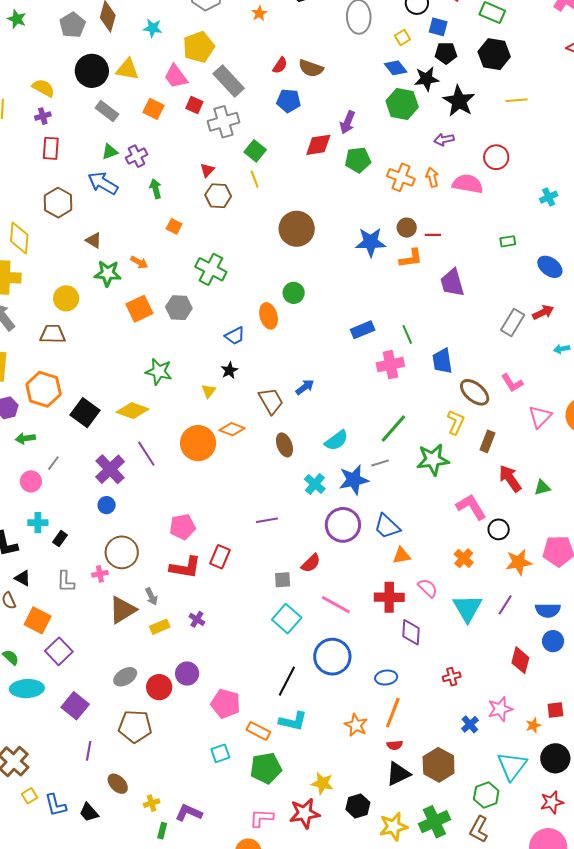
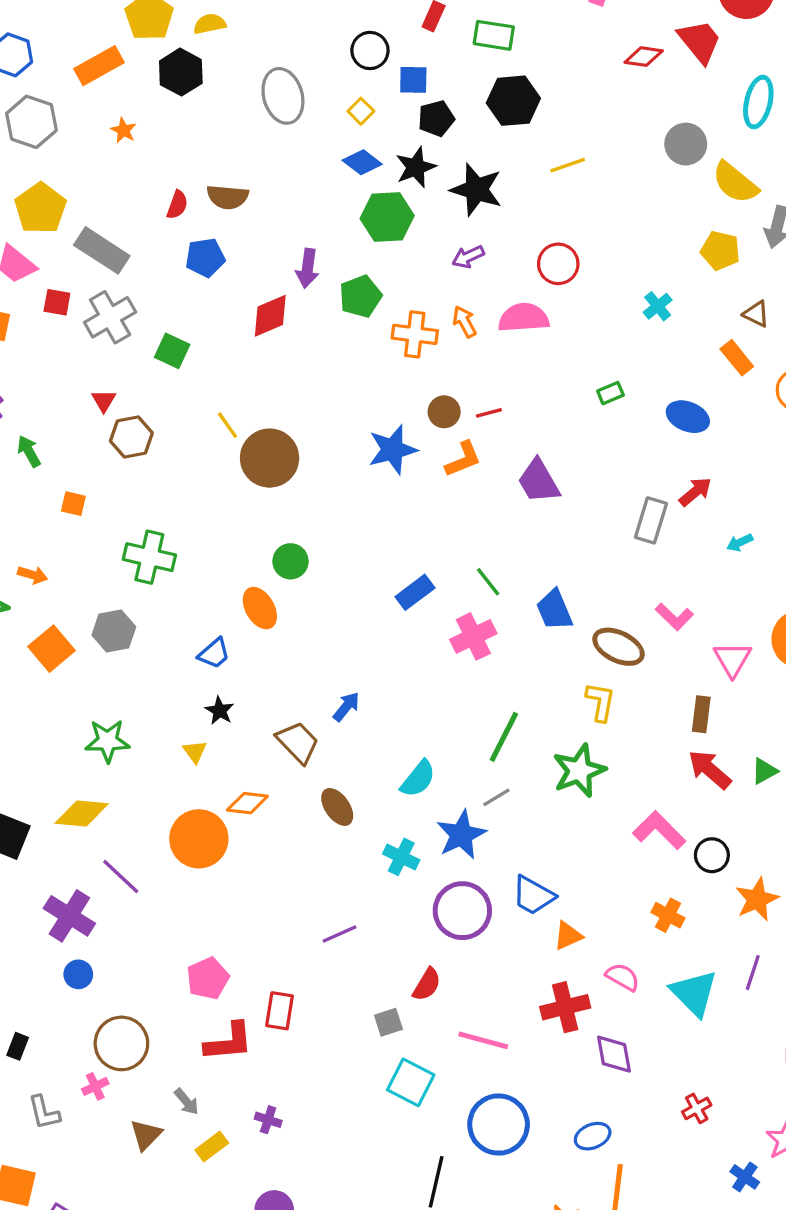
green pentagon: (358, 160) -> (360, 296), moved
yellow line: (255, 179) -> (227, 425), moved
brown rectangle: (488, 441) -> (701, 714), moved
brown triangle: (123, 610) -> (146, 1135), size x0.7

